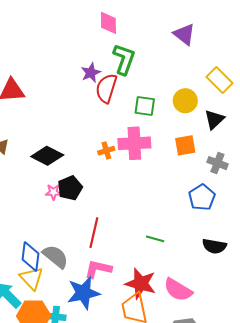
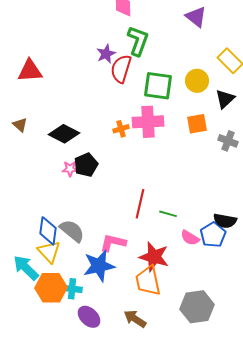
green square: (145, 106) -> (158, 86), size x1.4
blue pentagon: (202, 197) -> (213, 235), moved
red line: (94, 233) -> (140, 204), moved
pink semicircle: (178, 290) -> (190, 238), moved, size x0.7

